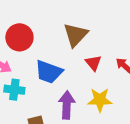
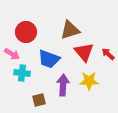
brown triangle: (76, 35) -> (70, 30), turned 30
red triangle: (93, 63) -> (84, 52), size x1.5

